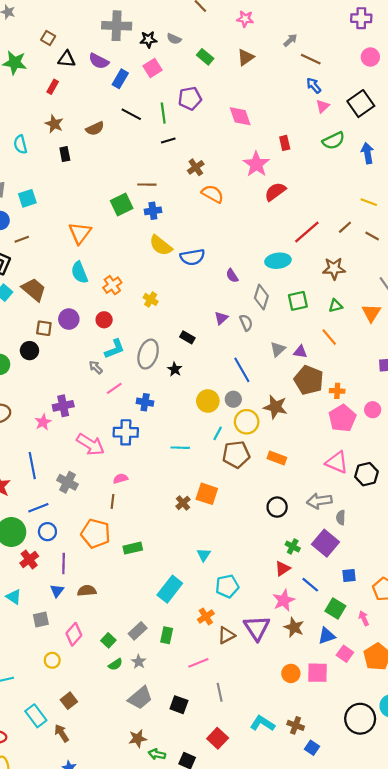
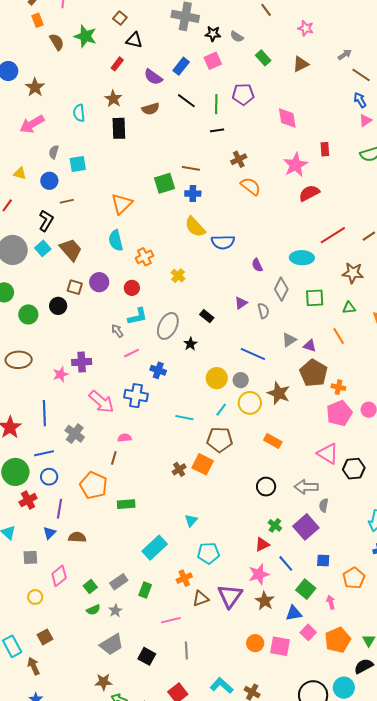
purple semicircle: (99, 61) -> (153, 77), moved
black rectangle: (65, 154) -> (119, 128), size x1.5
blue line: (242, 370) -> (253, 354), turned -45
brown pentagon: (236, 454) -> (220, 440), moved

